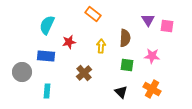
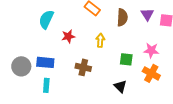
brown semicircle: (125, 38) -> (122, 17), moved
blue rectangle: (46, 56) -> (45, 62), moved
brown cross: (84, 73) -> (83, 67), turned -35
orange cross: (152, 89) -> (151, 73), moved

